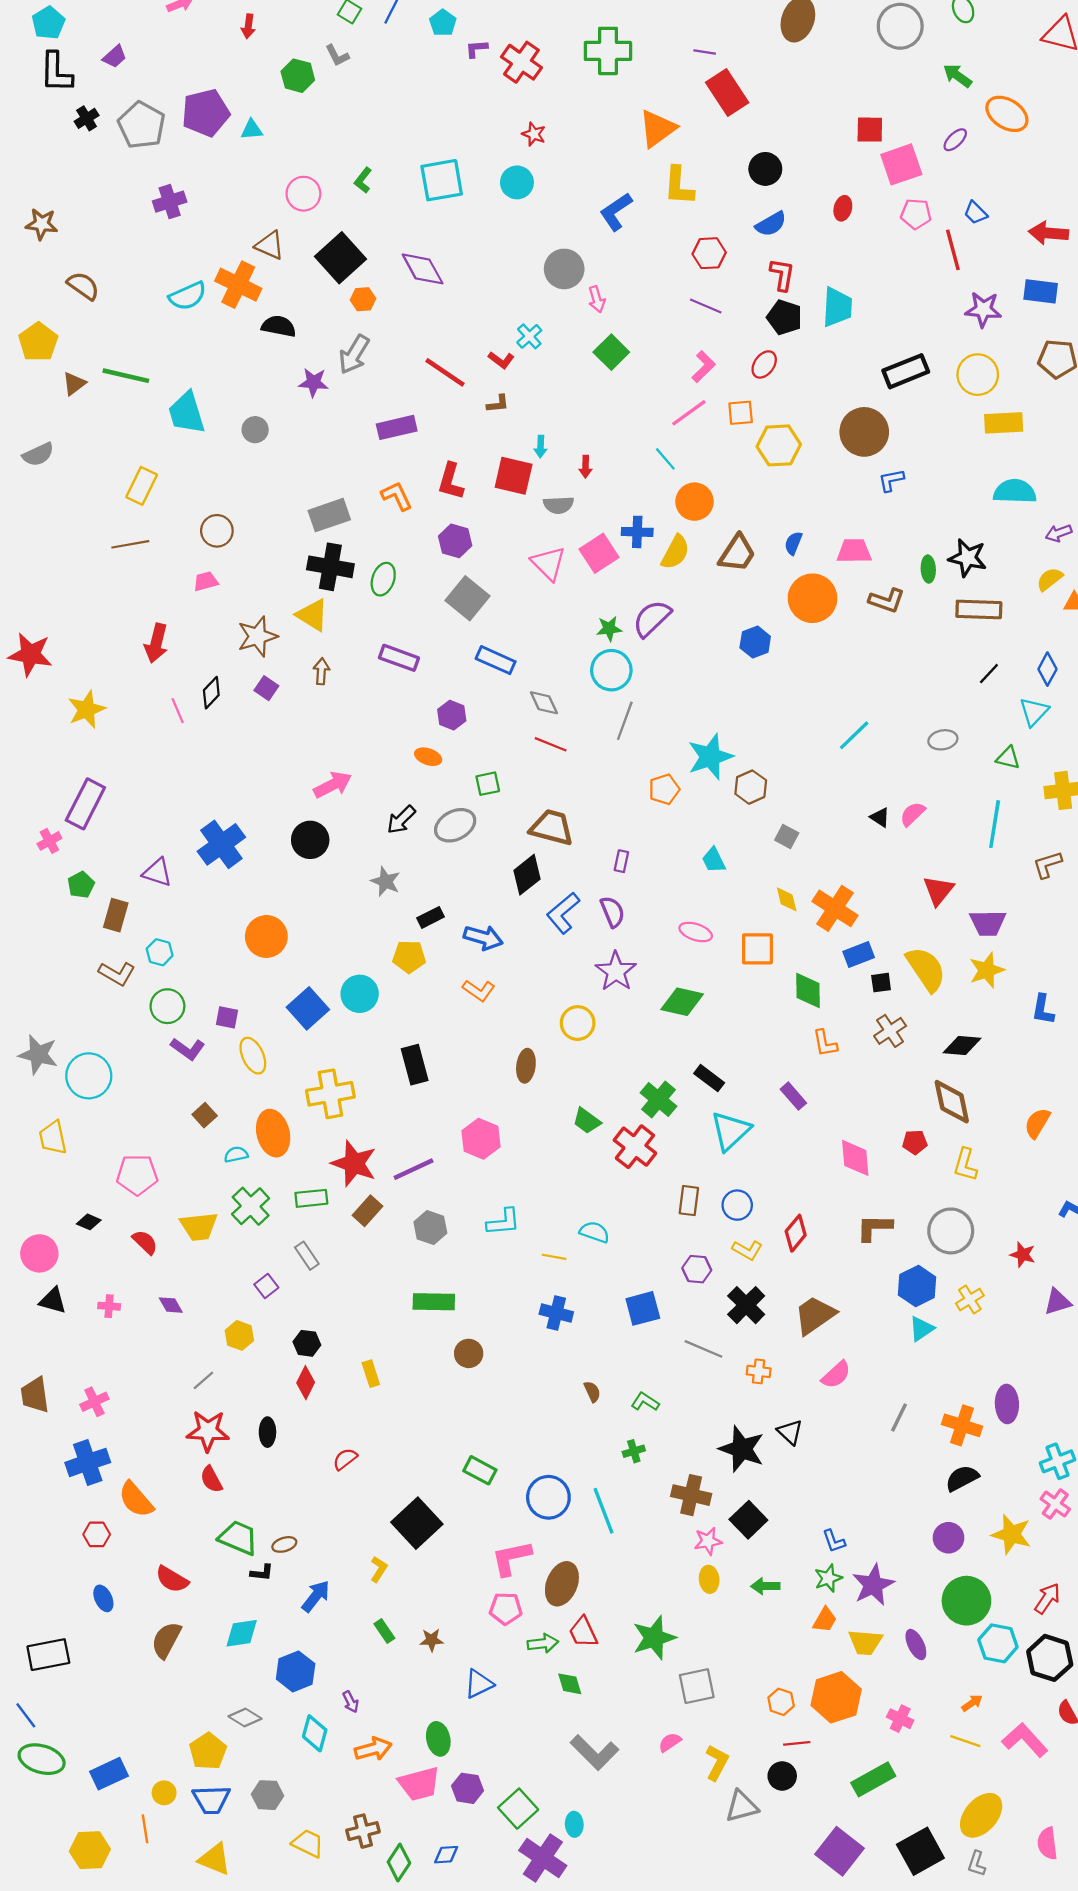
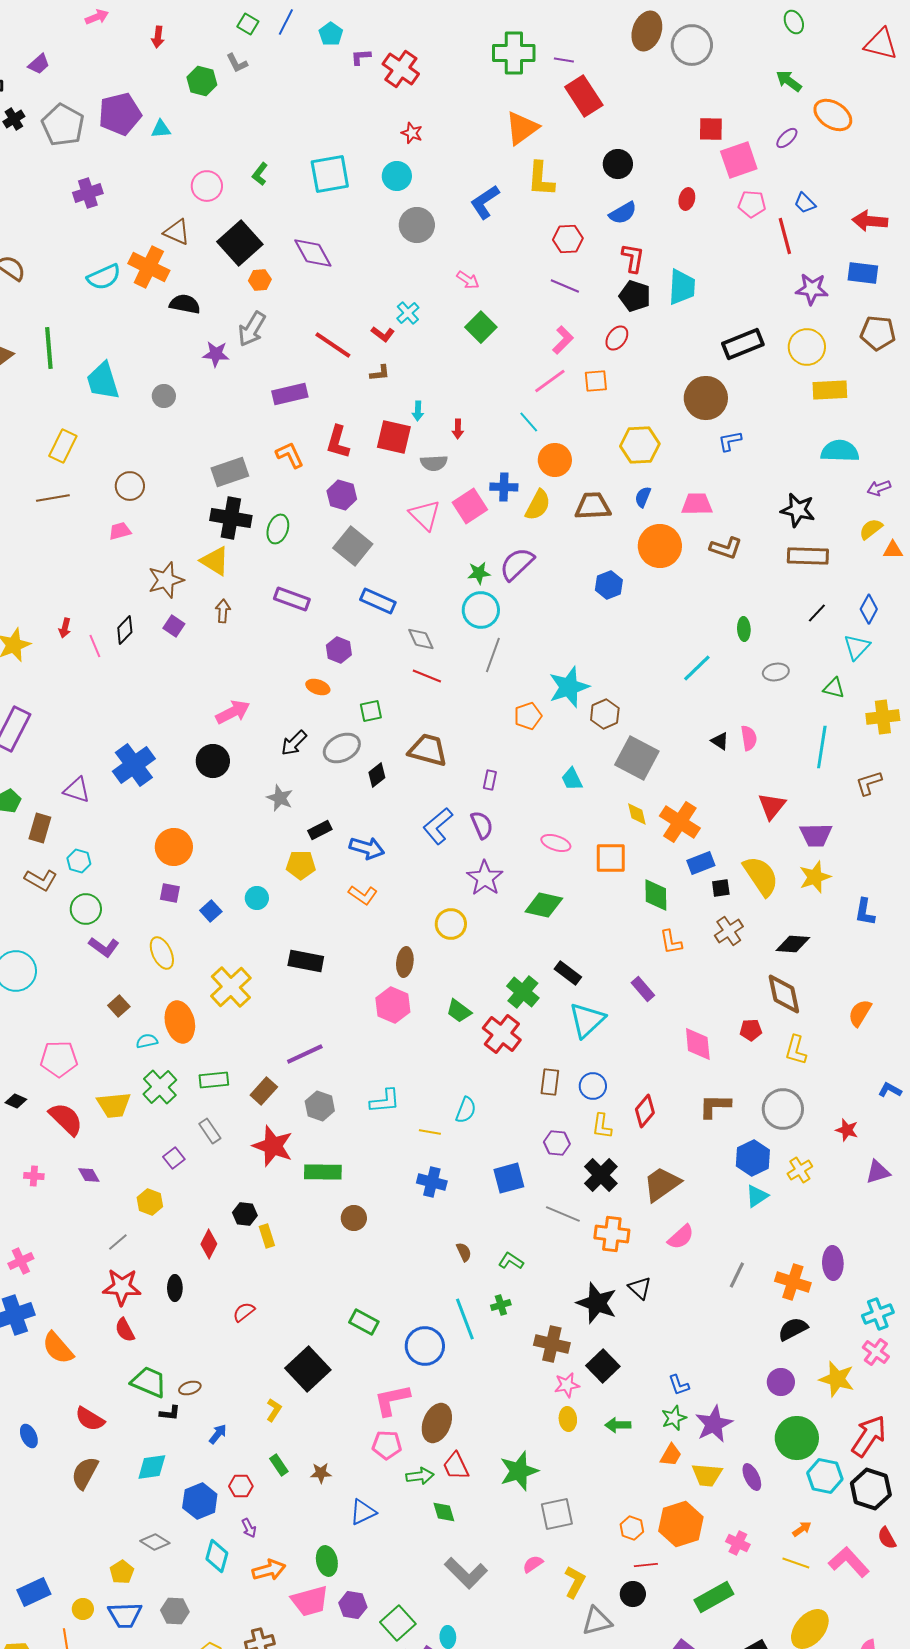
gray circle: (900, 26) -> (692, 45), moved
green cross: (608, 51) -> (514, 53), moved
gray circle: (564, 269) -> (417, 225), moved
pink arrow: (597, 299) -> (468, 280), turned -40
green line: (126, 376) -> (49, 348), turned 72
yellow hexagon: (779, 445) -> (640, 445), moved
brown trapezoid: (737, 553) -> (593, 506), turned -126
green ellipse: (928, 569) -> (744, 629), moved
red arrow: (156, 643) -> (65, 628), moved, size x0.6
pink semicircle: (913, 814) -> (749, 738), turned 125
gray square: (787, 836) -> (637, 758), size x2.0
black diamond: (527, 875) -> (377, 775), moved, size x0.7
cyan circle: (360, 994) -> (257, 898), size x0.7
blue square: (308, 1008) -> (211, 911), size x0.6
purple square: (227, 1017) -> (170, 893), moved
black rectangle: (415, 1065) -> (306, 961), turned -64
yellow cross: (330, 1094) -> (231, 987), turned -33
pink hexagon: (481, 1139) -> (393, 1005), moved
red star: (354, 1164) -> (273, 1146), moved
cyan semicircle: (594, 1232) -> (466, 1110), turned 92
red semicircle: (145, 1242) -> (66, 1119), size x1.5
yellow L-shape: (747, 1250) -> (602, 1126), turned 68
black hexagon: (307, 1343) -> (245, 1214), moved
orange cross: (759, 1371) -> (612, 1234), size x1.6
cyan line: (603, 1511) -> (465, 1319), moved
red hexagon: (97, 1534) -> (241, 1486), moved
blue arrow: (316, 1596) -> (218, 1434), size x0.7
red arrow: (1047, 1598) -> (869, 1436), size x1.5
yellow pentagon: (208, 1751) -> (122, 1572), size x0.7

